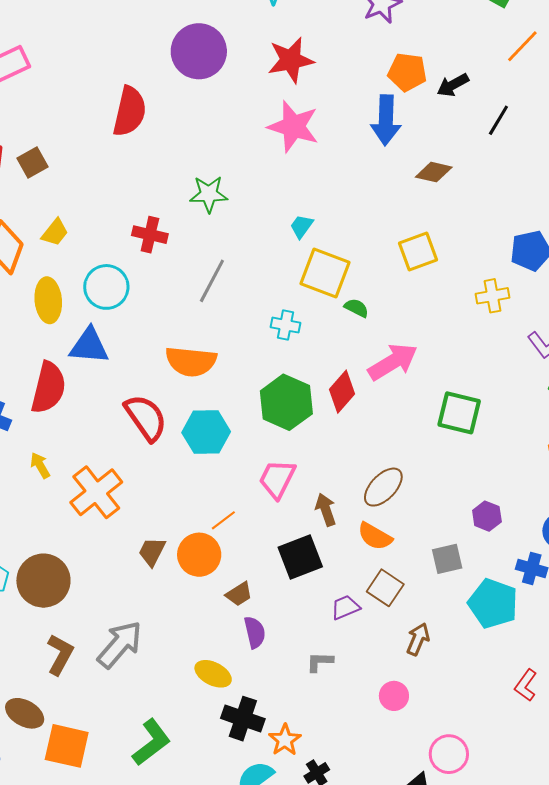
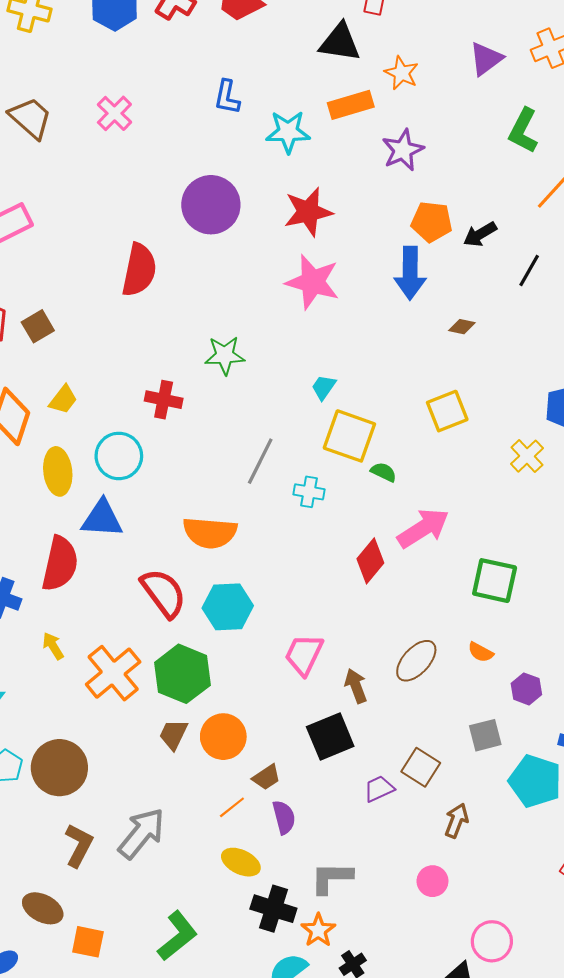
brown diamond: (434, 172) -> (462, 327), size x0.7
gray line: (212, 281) -> (260, 461), moved
yellow cross: (492, 296) -> (527, 456), turned -32
green hexagon: (286, 402) -> (182, 674), moved
orange line: (223, 520) -> (232, 807), moved
orange semicircle: (375, 536) -> (481, 652), moved, size x0.7
gray L-shape: (320, 662) -> (331, 878), moved, size x1.5
orange square: (67, 746) -> (88, 942), size x0.7

